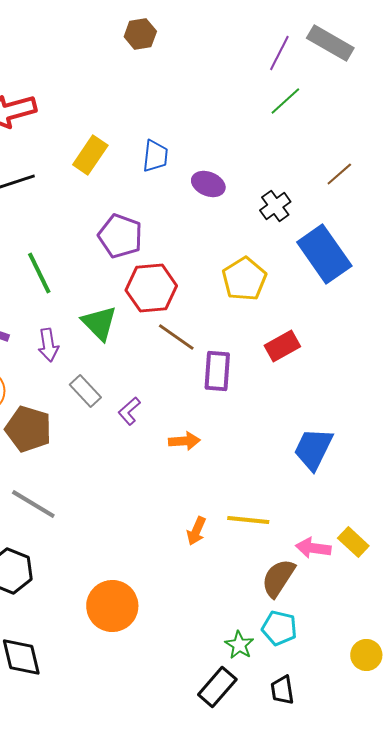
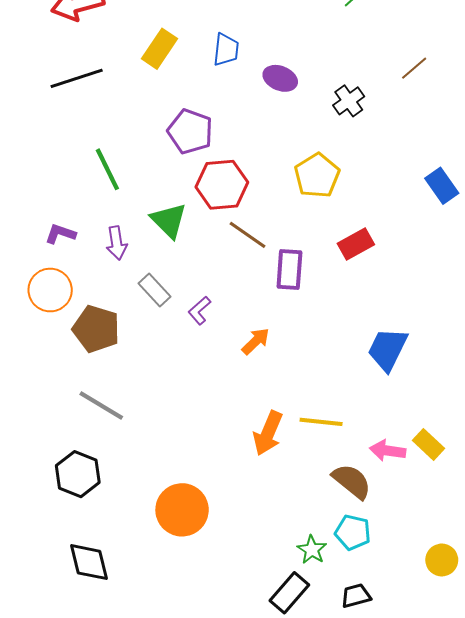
blue rectangle: (324, 254) -> (442, 186), moved, size x0.6
orange arrow: (184, 441) -> (256, 341), turned -40
orange arrow: (196, 531) -> (268, 433), size x1.5
brown semicircle: (278, 578) -> (352, 481), turned 96
black trapezoid: (282, 690) -> (356, 596), turned 84

